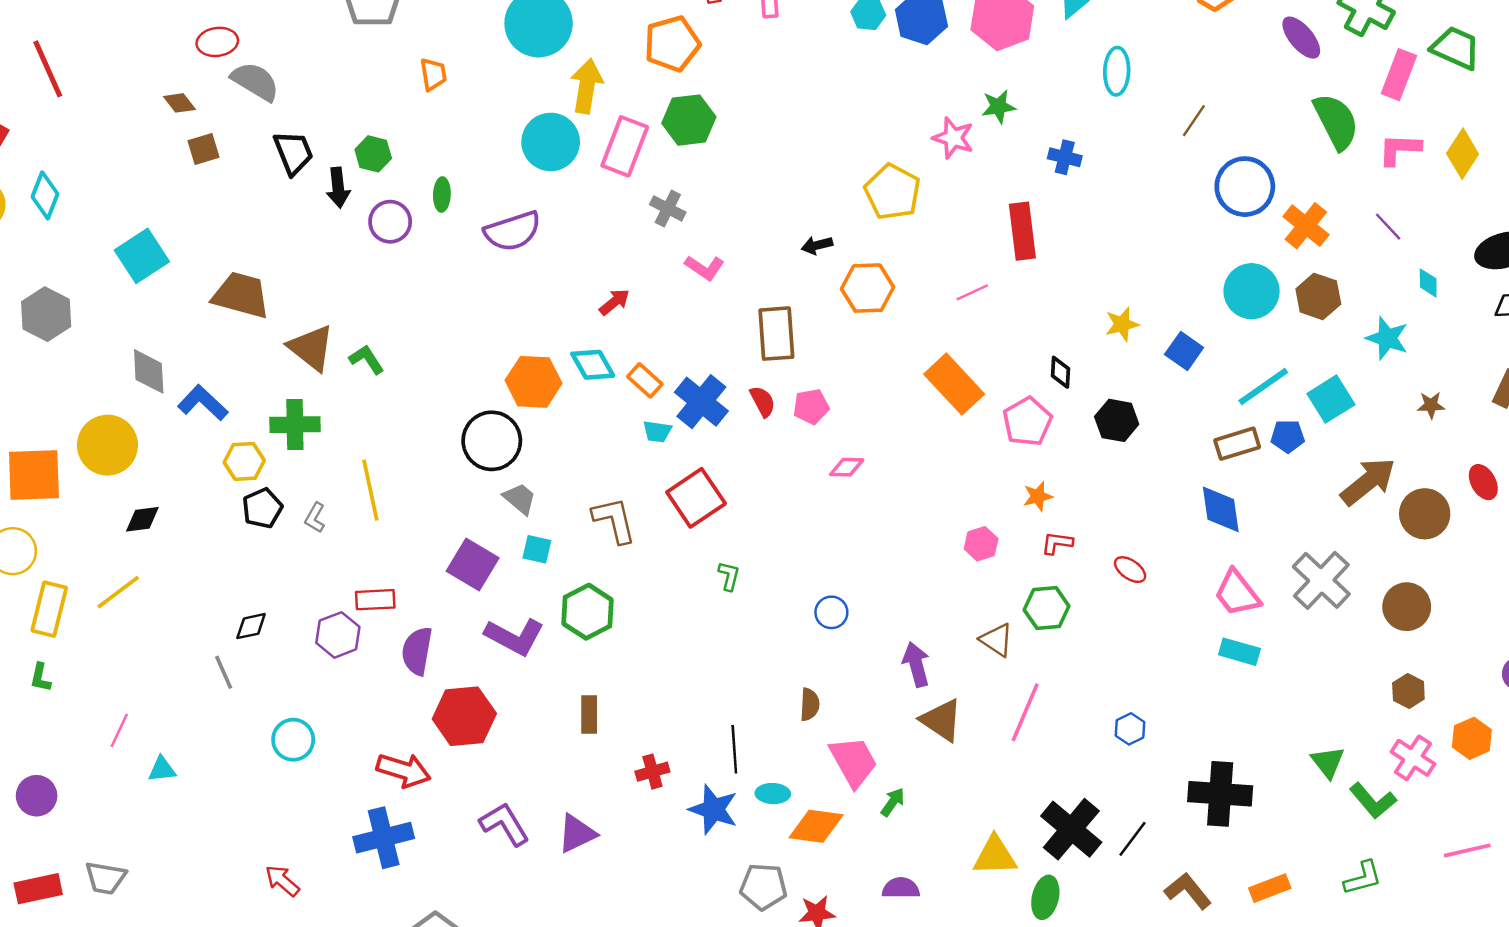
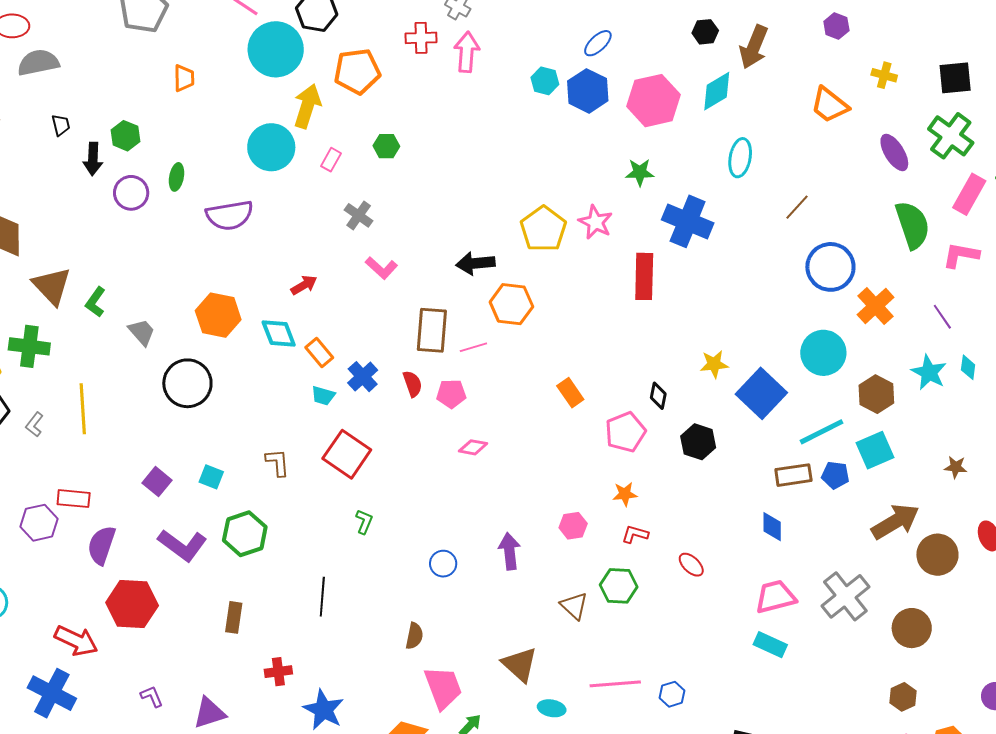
orange pentagon: (672, 44) -> (357, 71), moved
gray semicircle: (255, 81) -> (38, 63), turned -51
green hexagon: (689, 120) -> (386, 146), size x0.6
pink star: (953, 138) -> (596, 222), moved
pink rectangle: (625, 146) -> (331, 160), size x0.5
black trapezoid: (293, 153) -> (61, 125), size x0.6
blue cross: (1065, 157) -> (688, 221), size x1.8
black arrow: (817, 245) -> (475, 263), size x1.5
pink line: (972, 292) -> (473, 347), moved
brown hexagon: (1318, 296) -> (876, 394), moved
cyan star: (1387, 338) -> (929, 372), moved
blue square: (1184, 351) -> (761, 393), size x1.6
green L-shape: (367, 359) -> (95, 302), turned -120
orange hexagon: (534, 382) -> (218, 315), moved
orange rectangle: (954, 384) -> (570, 393), size x0.6
blue cross: (701, 402) -> (363, 377), size x0.7
red square: (696, 498) -> (347, 454), turned -30
gray trapezoid: (520, 499) -> (142, 332), moved
blue diamond: (1221, 509) -> (772, 527), size x0.7
brown L-shape: (614, 520) -> (278, 463), size x0.7
purple square: (473, 564) -> (157, 482), size x0.7
pink trapezoid: (1237, 593) -> (775, 597), turned 105
purple arrow: (916, 664) -> (509, 551), moved
pink line: (1025, 712) -> (615, 684), moved, turned 54
black line: (734, 749) -> (322, 597), moved
cyan ellipse: (773, 794) -> (552, 708), moved
purple L-shape: (504, 824) -> (152, 696), size x0.6
blue cross: (384, 838) -> (52, 693), turned 33

